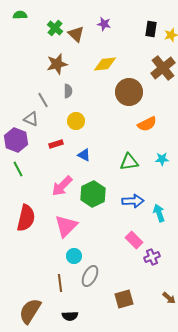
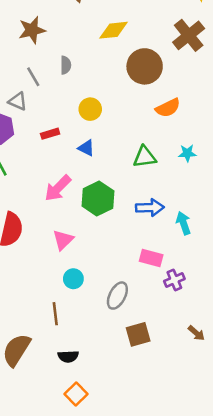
brown star: (57, 64) -> (32, 30), moved
yellow circle: (76, 121) -> (90, 109), moved
pink triangle: (66, 226) -> (63, 240), size x0.7
pink rectangle: (134, 240) -> (151, 258), turned -30
gray ellipse: (90, 276) -> (117, 296), moved

